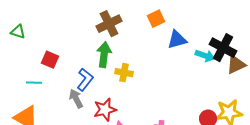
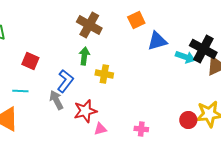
brown cross: (109, 24) -> (89, 25), turned -35
green arrow: (104, 55) -> (84, 56), size x0.7
cyan line: (34, 83) -> (20, 91), moved

